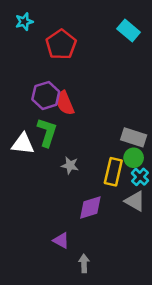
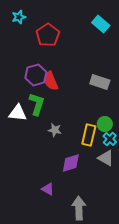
gray rectangle: (134, 137) -> (100, 82), moved
gray arrow: (84, 263) -> (79, 208), moved, size x1.6

